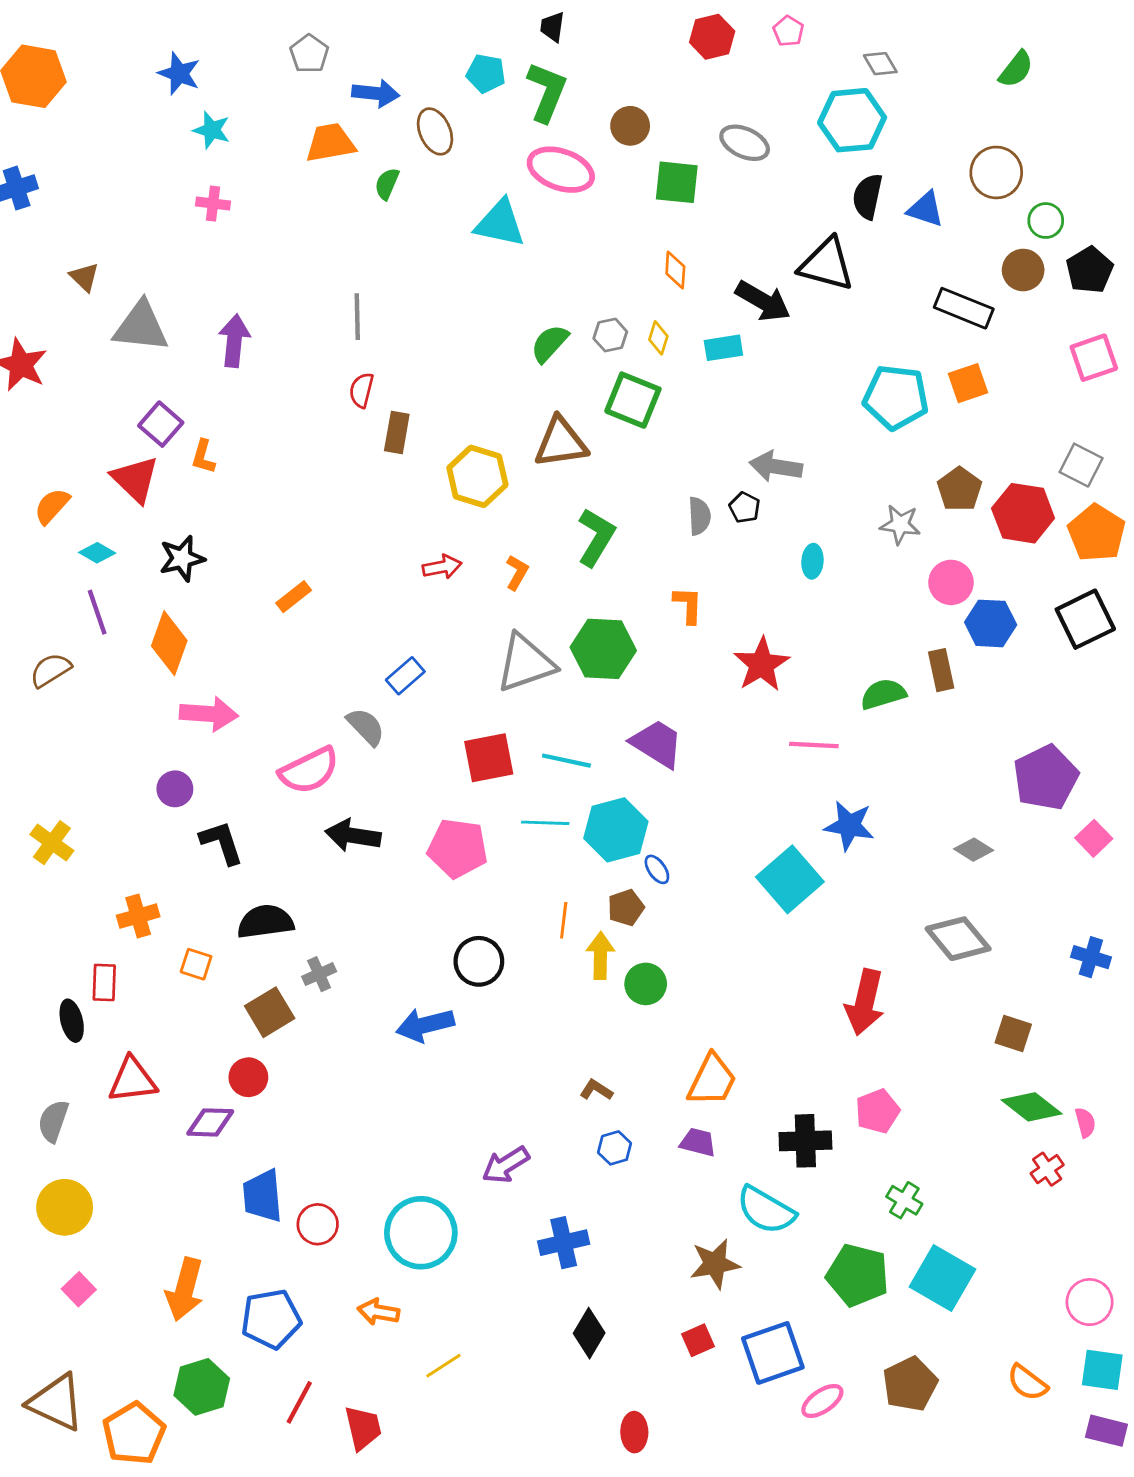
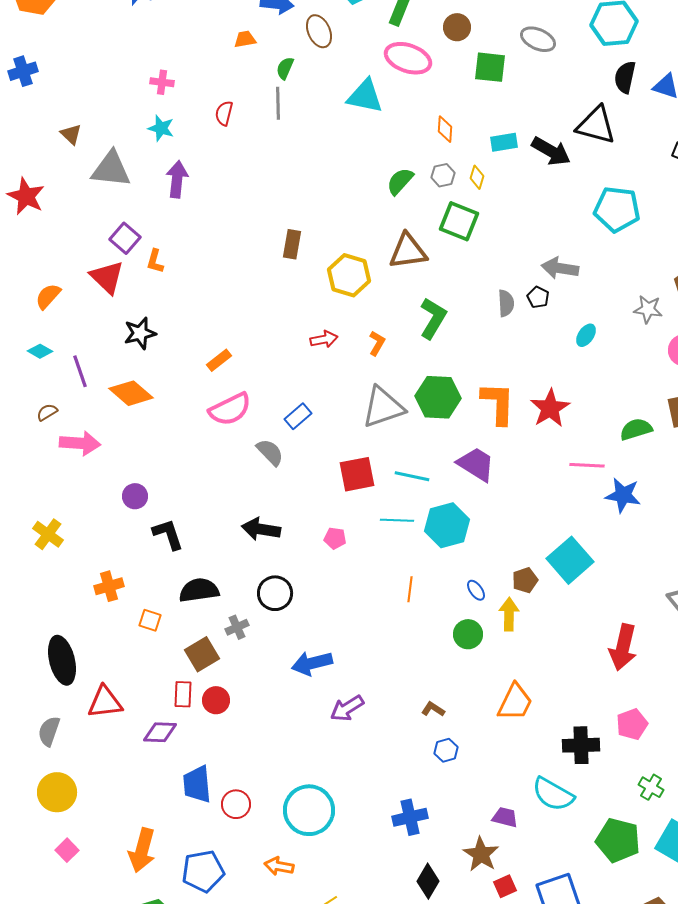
cyan star: (212, 130) -> (161, 128), moved
orange trapezoid: (330, 143) -> (245, 39), size x0.6
orange diamond: (675, 270) -> (445, 129), moved
gray line: (357, 317) -> (278, 103), moved
cyan rectangle: (723, 348) -> (504, 142), moved
red semicircle: (361, 390) -> (224, 113), moved
cyan pentagon: (896, 397) -> (617, 209), moved
cyan diamond: (97, 553) -> (40, 351), moved
cyan ellipse: (812, 561) -> (586, 335), turned 30
orange L-shape: (688, 605) -> (498, 403), moved, size x1.6
orange diamond: (169, 643) -> (131, 393), turned -69
brown semicircle: (50, 670) -> (47, 412), size x0.7
pink arrow: (209, 714) -> (80, 443), moved
pink semicircle: (309, 770) -> (230, 409), moved
blue star: (849, 826) -> (623, 495), moved
pink pentagon: (458, 848) -> (335, 538), size x0.5
blue ellipse: (657, 869) -> (476, 590), moved
brown pentagon: (626, 908) -> (525, 580), moved
yellow arrow: (600, 956) -> (509, 614), moved
black circle: (479, 961) -> (275, 593), moved
red rectangle: (104, 983) -> (183, 694), moved
black ellipse: (72, 1021) -> (62, 660), size x1.6
red circle: (248, 1077) -> (216, 700), moved
purple trapezoid: (698, 1142) -> (505, 817), moved
purple arrow: (506, 1165) -> (347, 708), moved
brown star: (715, 1264) -> (481, 854), moved, turned -30

